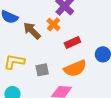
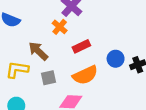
brown arrow: (32, 31) -> (38, 51), moved

